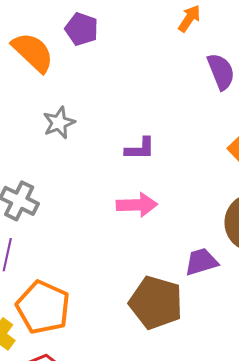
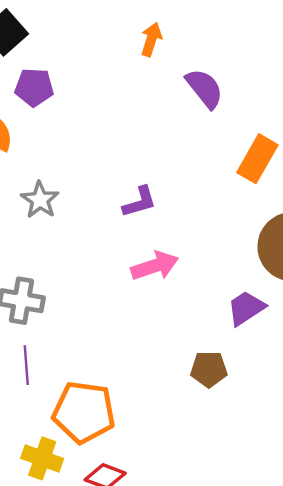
brown pentagon: (156, 303) -> (209, 369), size x0.6

